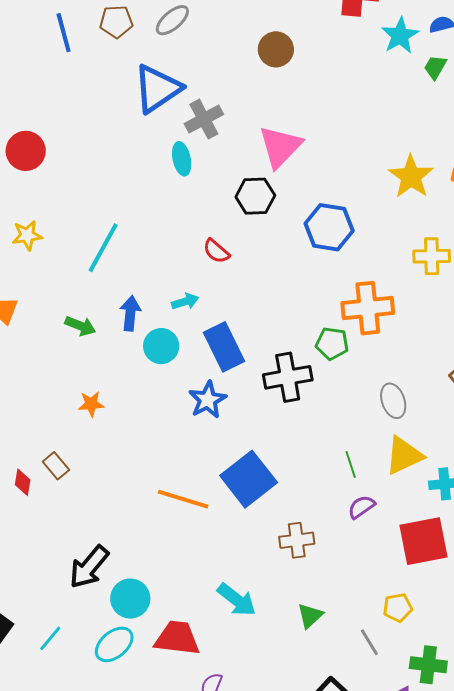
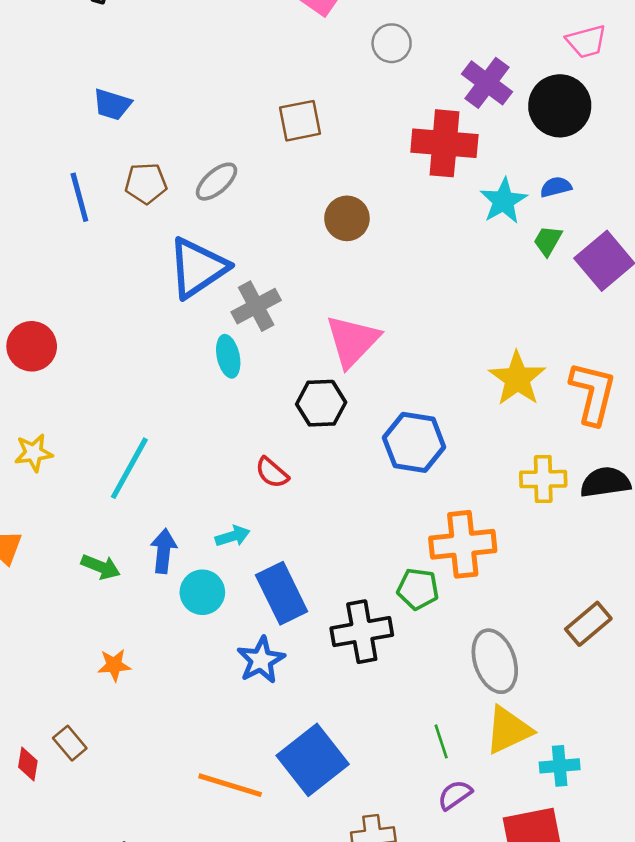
gray ellipse: (393, 401) -> (495, 661), size x1.4

